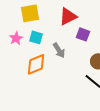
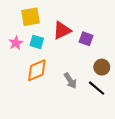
red triangle: (68, 16) -> (62, 30), moved
gray arrow: (59, 50) -> (70, 81), moved

